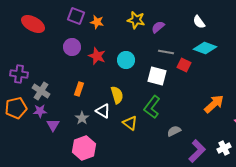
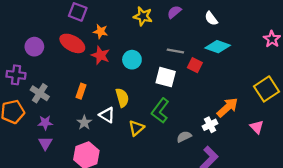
orange star: (97, 22) -> (101, 31), moved
red ellipse: (33, 24) -> (72, 43), moved
purple semicircle: (158, 27) -> (174, 12), moved
purple circle: (72, 47) -> (34, 47), moved
purple star: (40, 111) -> (45, 123), moved
yellow triangle: (130, 123) -> (136, 128), turned 42
purple triangle: (53, 125) -> (45, 143), moved
white cross: (224, 148) -> (210, 125), moved

